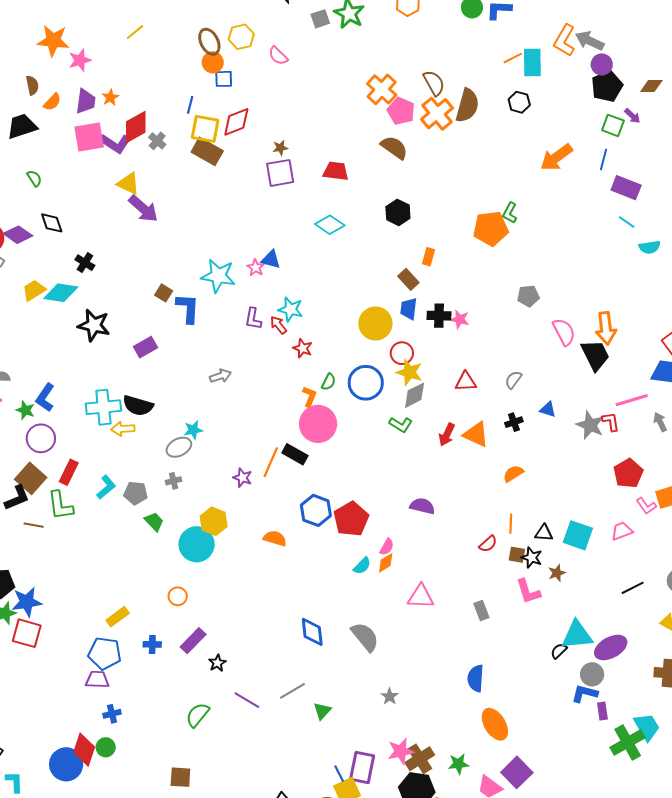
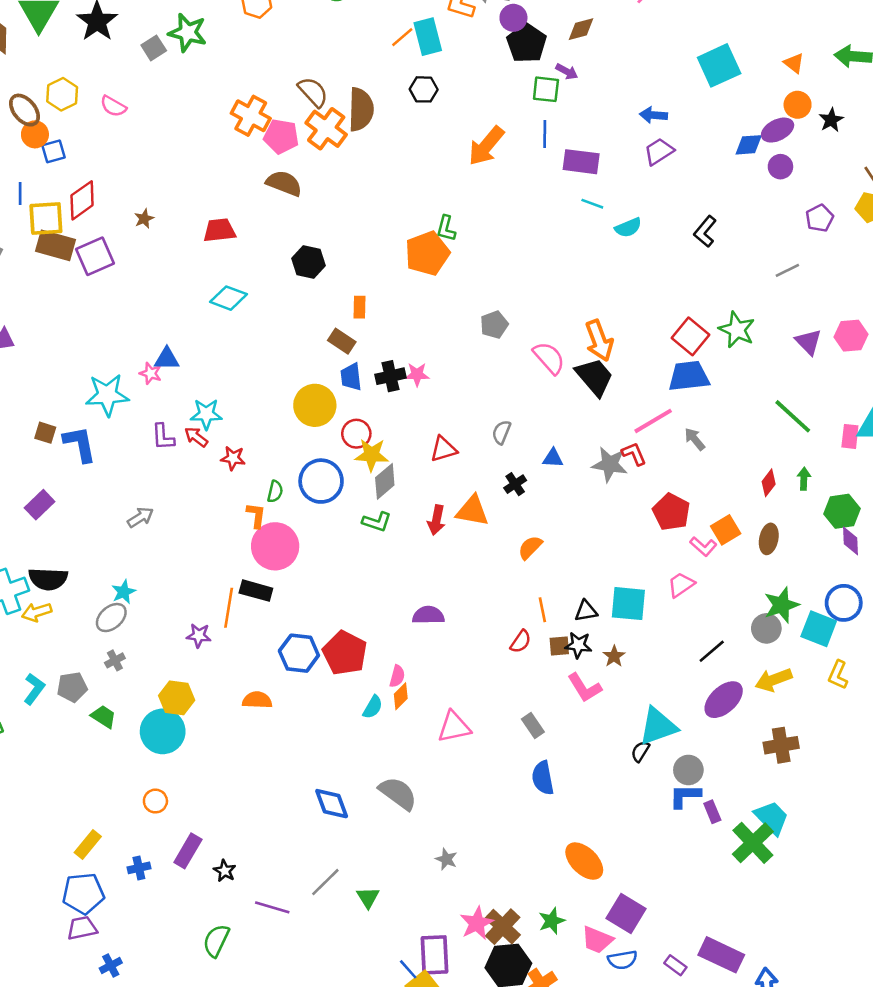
purple square: (280, 173) -> (95, 256), moved
purple ellipse: (611, 647) -> (724, 700), moved
blue semicircle: (476, 678) -> (543, 778), moved

